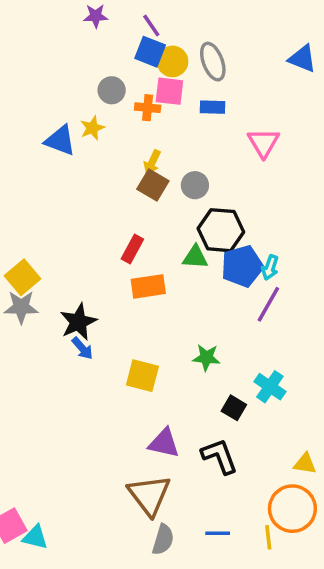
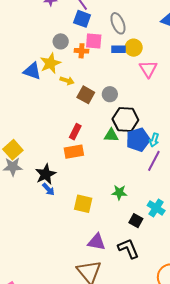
yellow circle: (172, 61) -> (134, 48), moved
yellow star: (92, 128) -> (50, 63), size x1.5
yellow arrow: (152, 162) -> (67, 81), moved, turned -96
orange rectangle: (148, 286) -> (74, 152), moved

